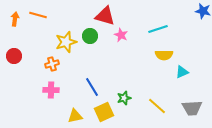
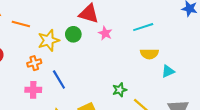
orange line: (38, 15) -> (21, 24), moved
blue line: (92, 87) -> (59, 80), moved
green star: (124, 98) -> (120, 90), moved

